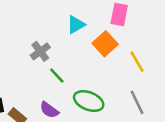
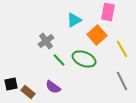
green ellipse: (89, 101) -> (84, 59), moved

